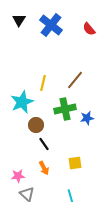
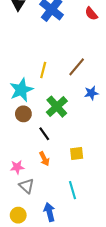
green cross: (65, 109) -> (57, 107), moved, turned -30
blue star: (87, 118) -> (91, 93), moved
brown circle: (36, 125) -> (23, 114), moved

